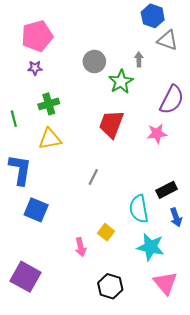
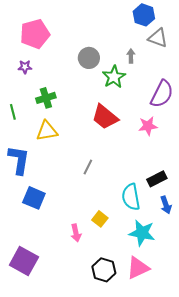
purple star: (35, 68) -> (25, 67), moved
red trapezoid: (111, 124) -> (105, 117), turned -72
pink triangle: (165, 283) -> (138, 268), moved, turned 45

